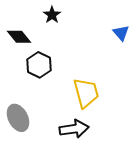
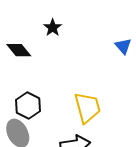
black hexagon: (39, 65) -> (28, 106), moved

